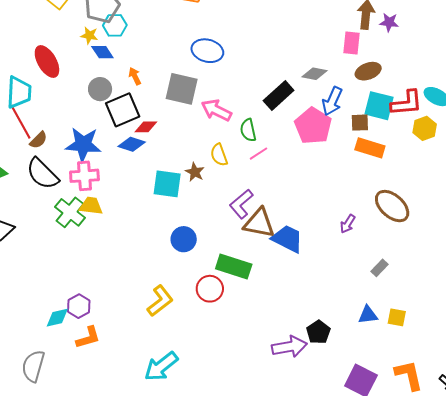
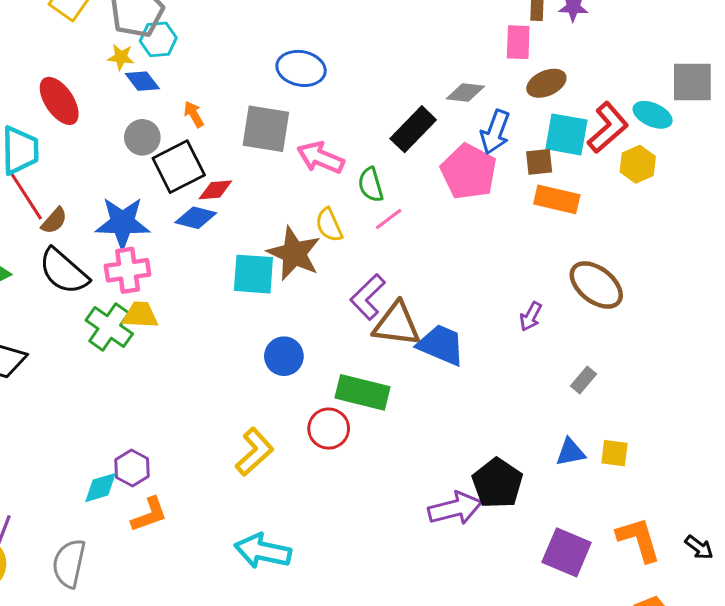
red L-shape: (407, 103) -> (608, 128), turned -32
brown star: (195, 172) -> (294, 253), size x1.8
black pentagon: (318, 332) -> (497, 483), size x1.4
cyan arrow: (161, 366) -> (263, 551), turned 54

